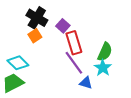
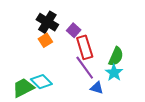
cyan diamond: (18, 63) -> (41, 82), moved

